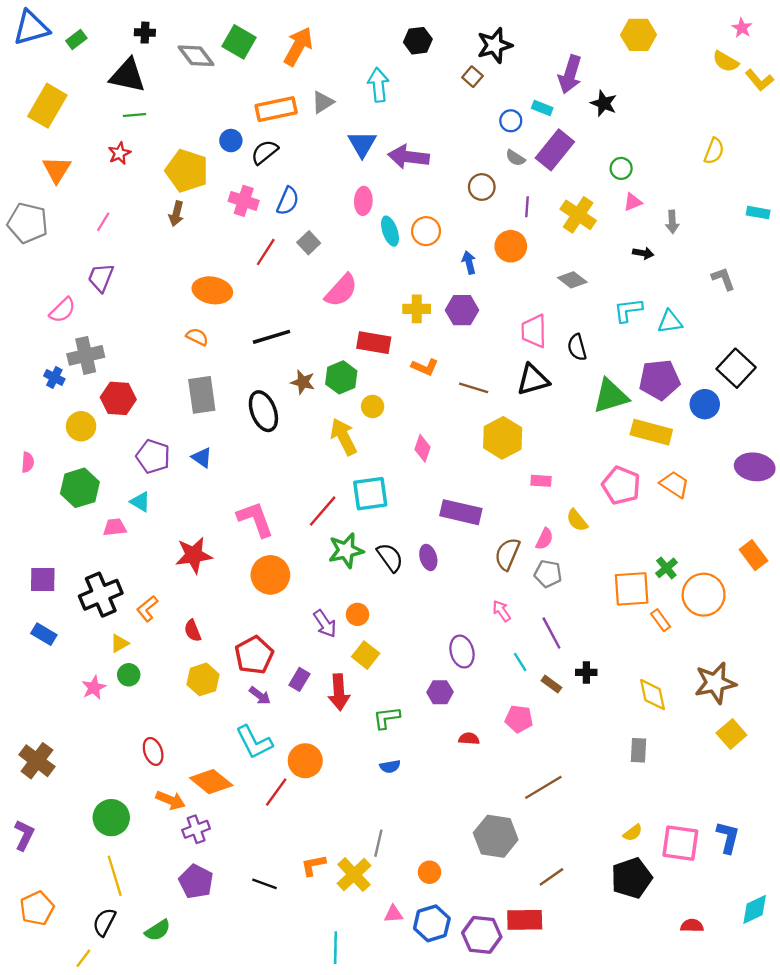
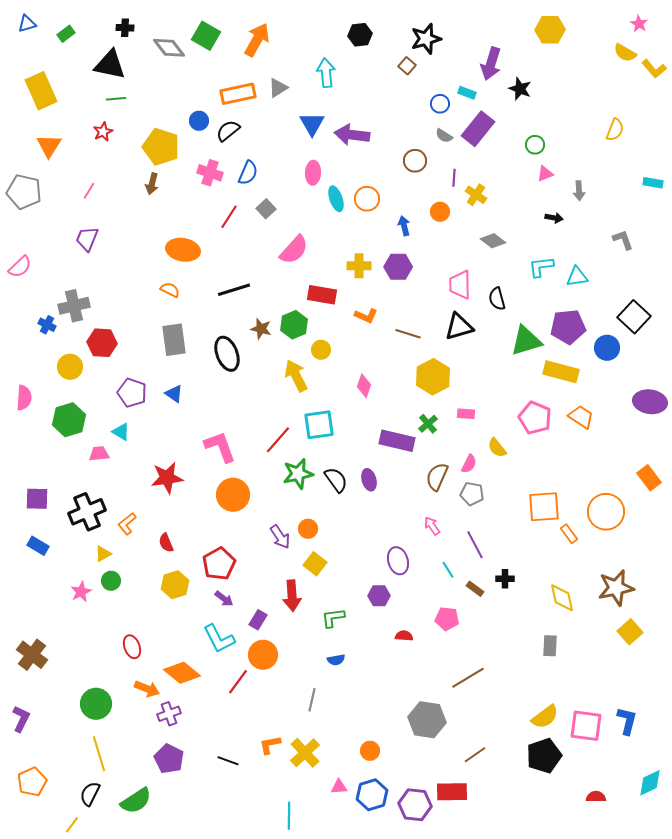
blue triangle: (31, 28) -> (27, 24), size x0.6
yellow rectangle: (47, 106) -> (41, 91), turned -54
yellow cross: (578, 215) -> (476, 195), moved, size x0.7
orange circle: (511, 246) -> (440, 212), size x0.7
pink semicircle: (62, 310) -> (20, 267), moved
pink semicircle: (28, 462) -> (24, 398), size x1.4
green cross: (666, 568) -> (428, 424), moved
purple rectangle: (299, 679) -> (258, 620), moved
yellow semicircle: (633, 833) -> (545, 717), size x1.6
gray line: (378, 843) -> (312, 700), moved
green semicircle: (158, 930) -> (136, 801), size x1.4

